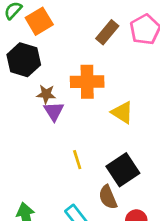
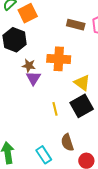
brown rectangle: (107, 32) -> (76, 25), turned 60
yellow line: (77, 160) -> (55, 109), moved
black square: (123, 170) -> (82, 106), moved

